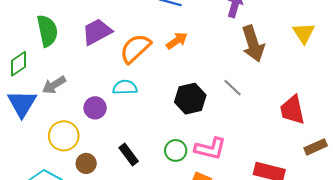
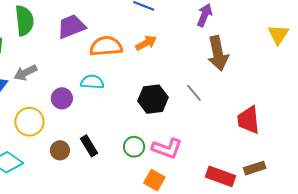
yellow triangle: (304, 33) -> (278, 34), moved
orange semicircle: (135, 49) -> (106, 46), turned 32
brown rectangle: (316, 147) -> (255, 168), moved
brown circle: (86, 163) -> (60, 150), moved

